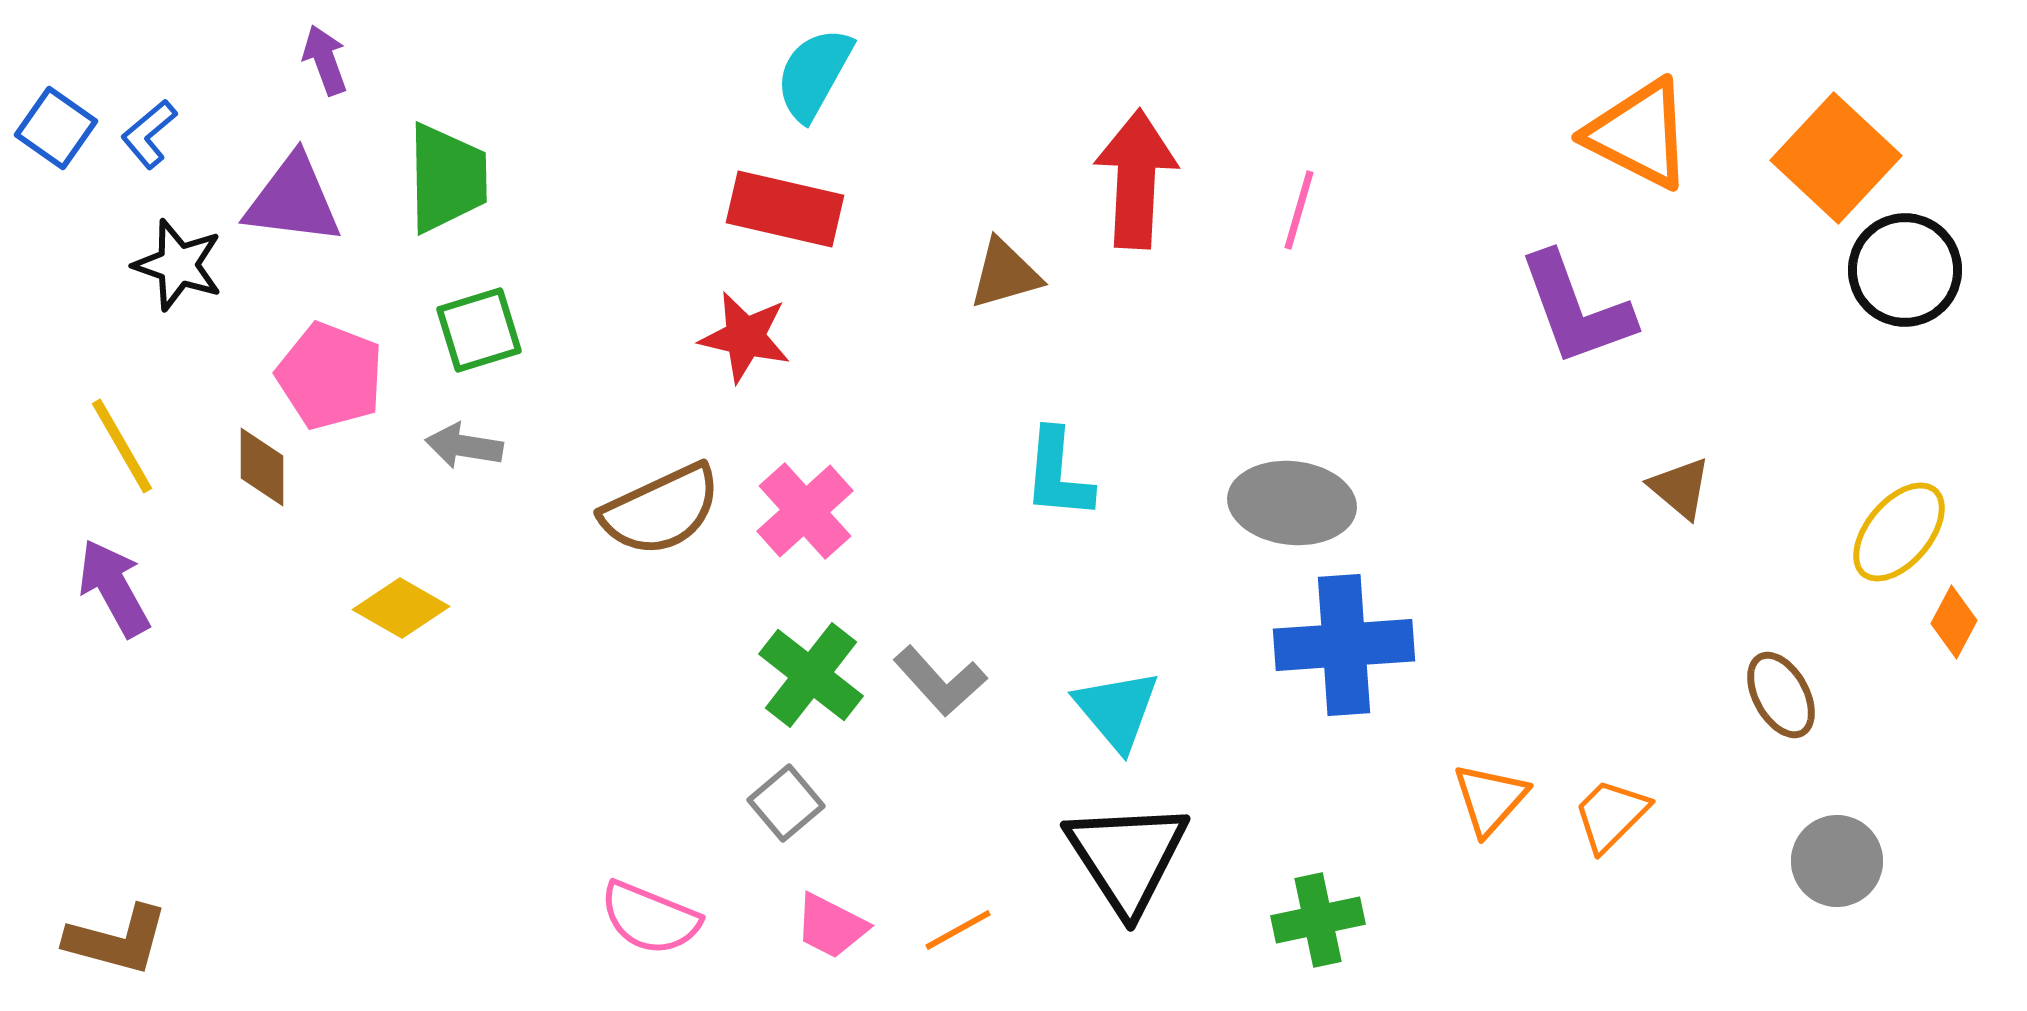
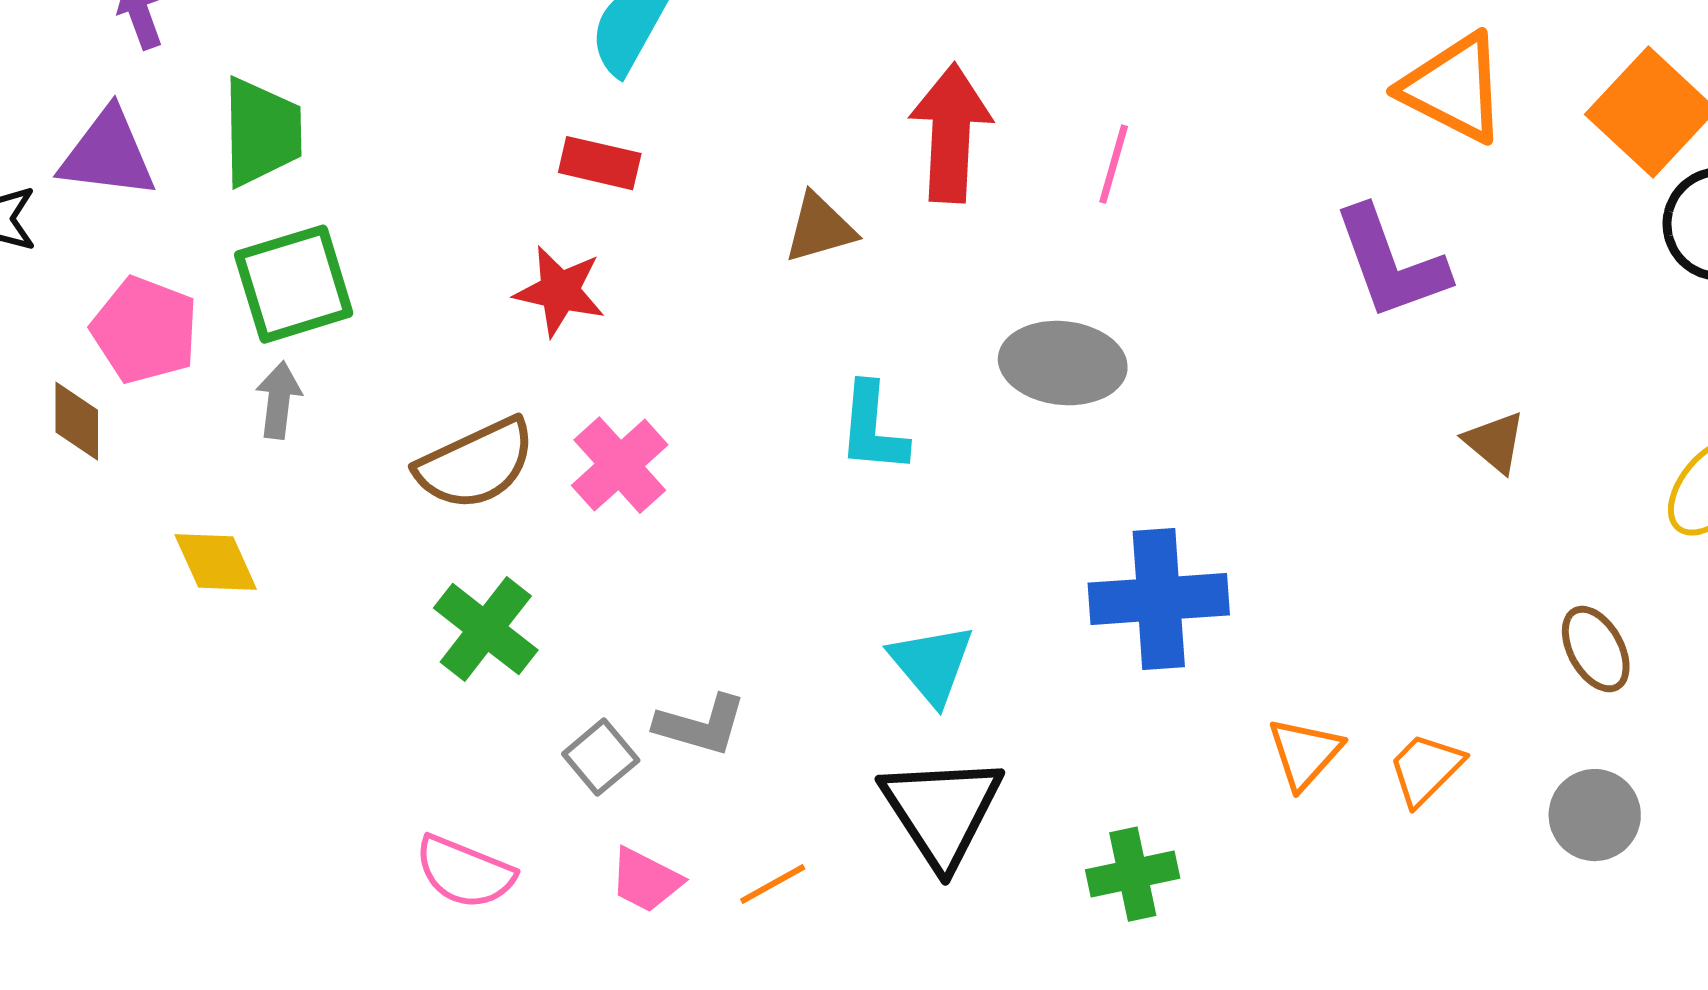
red rectangle: (785, 209) -> (600, 163), size x0.7
green square: (479, 330) -> (294, 284), size x1.4
gray arrow: (464, 446) -> (279, 400), turned 88
gray ellipse: (1292, 503) -> (1063, 363), moved
yellow diamond: (401, 608) -> (216, 562), turned 36
green cross: (811, 675) -> (486, 629), moved
gray L-shape: (940, 681) -> (701, 725), moved, turned -32
gray circle: (1837, 861) -> (1595, 815), moved

